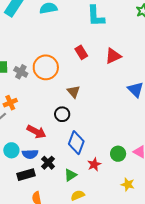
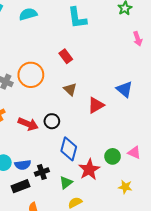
red triangle: (113, 56) -> (96, 105), moved
brown triangle: (74, 92) -> (70, 89), moved
red arrow: (36, 132) -> (28, 124), moved
black cross: (48, 163) -> (42, 172), turned 32
red star: (94, 164) -> (89, 169), size x1.5

